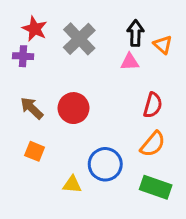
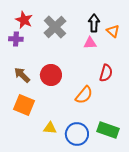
orange semicircle: (153, 144) -> (84, 95), moved
orange square: (35, 151) -> (24, 105), size x1.5
blue circle: (105, 164) -> (77, 134), moved

